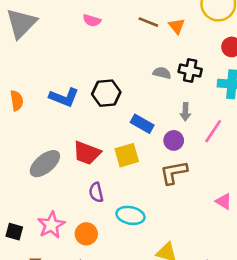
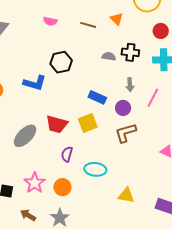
brown line: (148, 22) -> (88, 25), moved
black hexagon: (106, 93) -> (61, 62), moved
purple semicircle: (96, 192) -> (67, 154), turned 35

